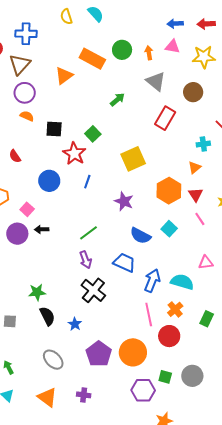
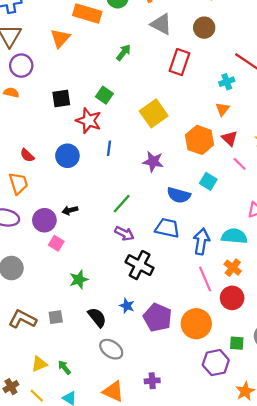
orange semicircle: (27, 116) -> (11, 93), moved
red semicircle: (15, 156) -> (27, 155), moved
pink square: (27, 209) -> (56, 243), moved
purple arrow: (86, 260) -> (124, 233), turned -30
black semicircle: (47, 316) -> (97, 317), moved
purple pentagon: (99, 354) -> (157, 318), moved

